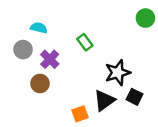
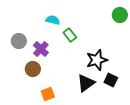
cyan semicircle: (39, 28) -> (53, 20), moved
orange square: (80, 114) -> (48, 94), moved

